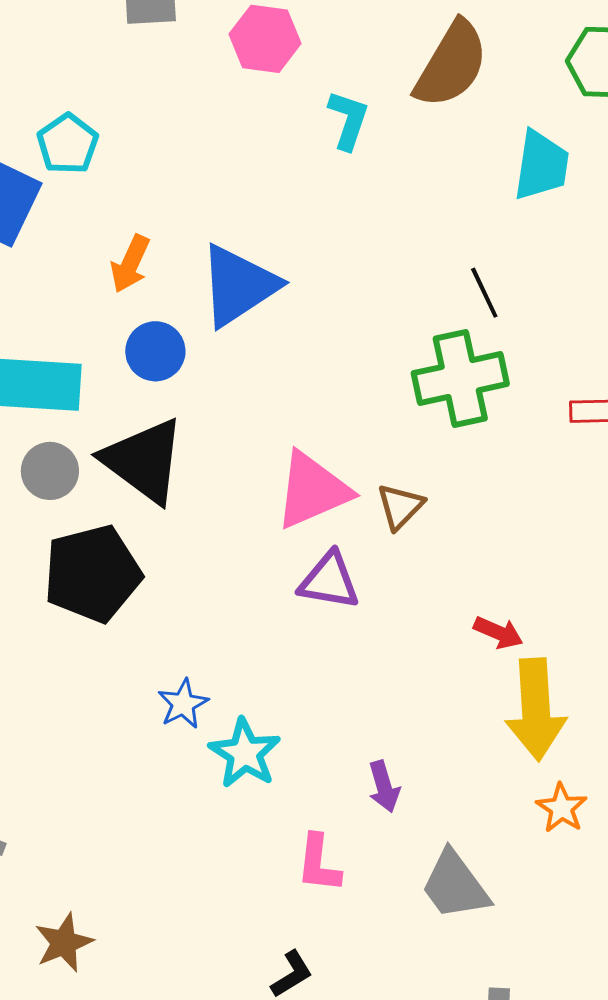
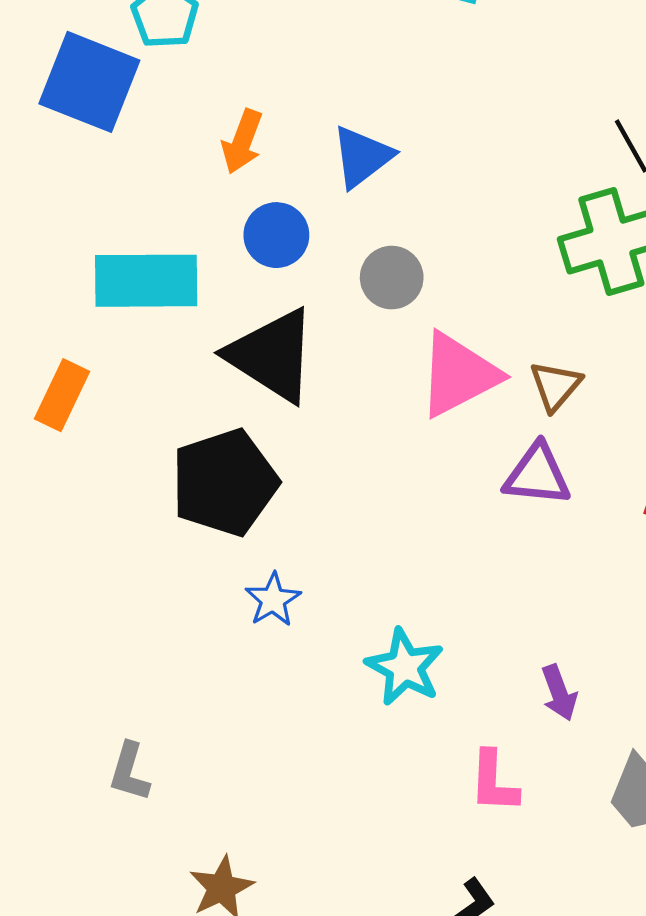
blue triangle: (239, 285) -> (362, 157), size x0.7
gray circle: (50, 471) -> (392, 278), moved
purple triangle: (329, 581) -> (537, 475), moved
blue star: (183, 704) -> (273, 600), moved

